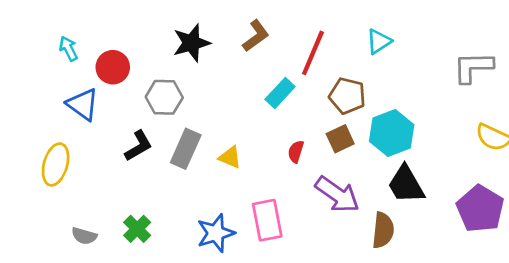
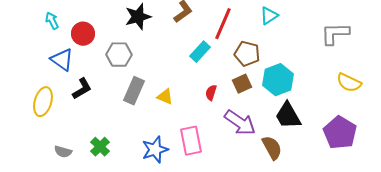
black L-shape: (138, 146) -> (82, 89), moved
brown semicircle: (383, 230) -> (272, 148), turned -35

